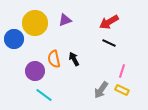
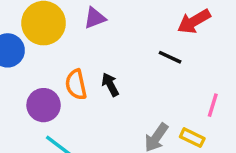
red arrow: (109, 22) -> (194, 21), moved
pink line: (122, 71) -> (213, 105), moved

